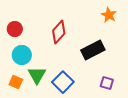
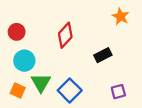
black rectangle: (93, 50) -> (103, 55), size x0.7
purple square: (107, 83) -> (118, 92), turned -32

